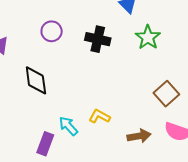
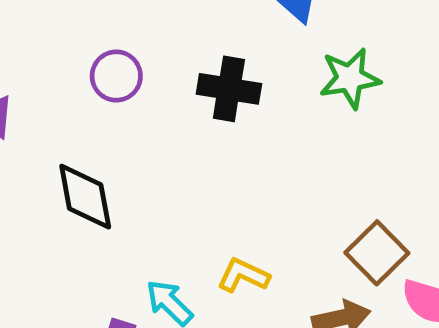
green star: (148, 37) -> (350, 78), turned 30
brown square: (166, 94) -> (377, 253), moved

